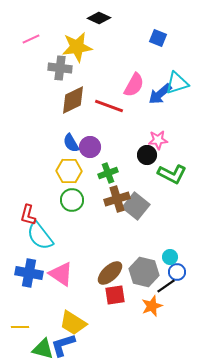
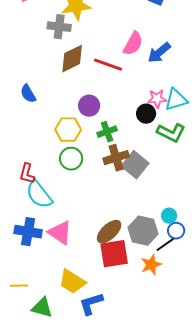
cyan triangle: (177, 83) -> (176, 100), moved
blue semicircle: (71, 143) -> (28, 94), moved
red square: (115, 295) -> (114, 254), size x1.4
blue L-shape: (63, 345) -> (91, 304), moved

